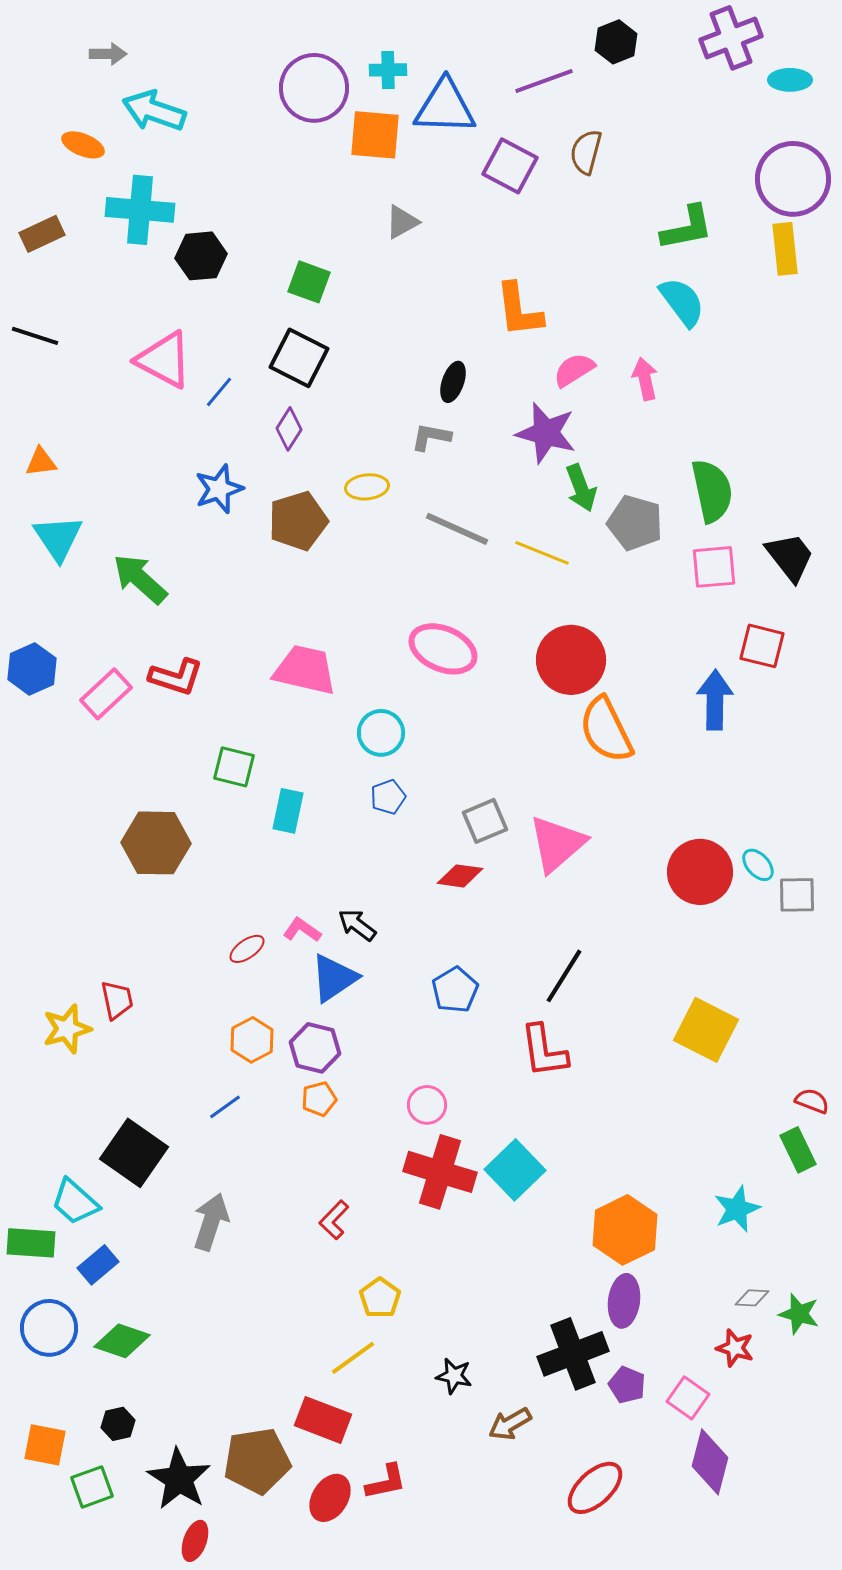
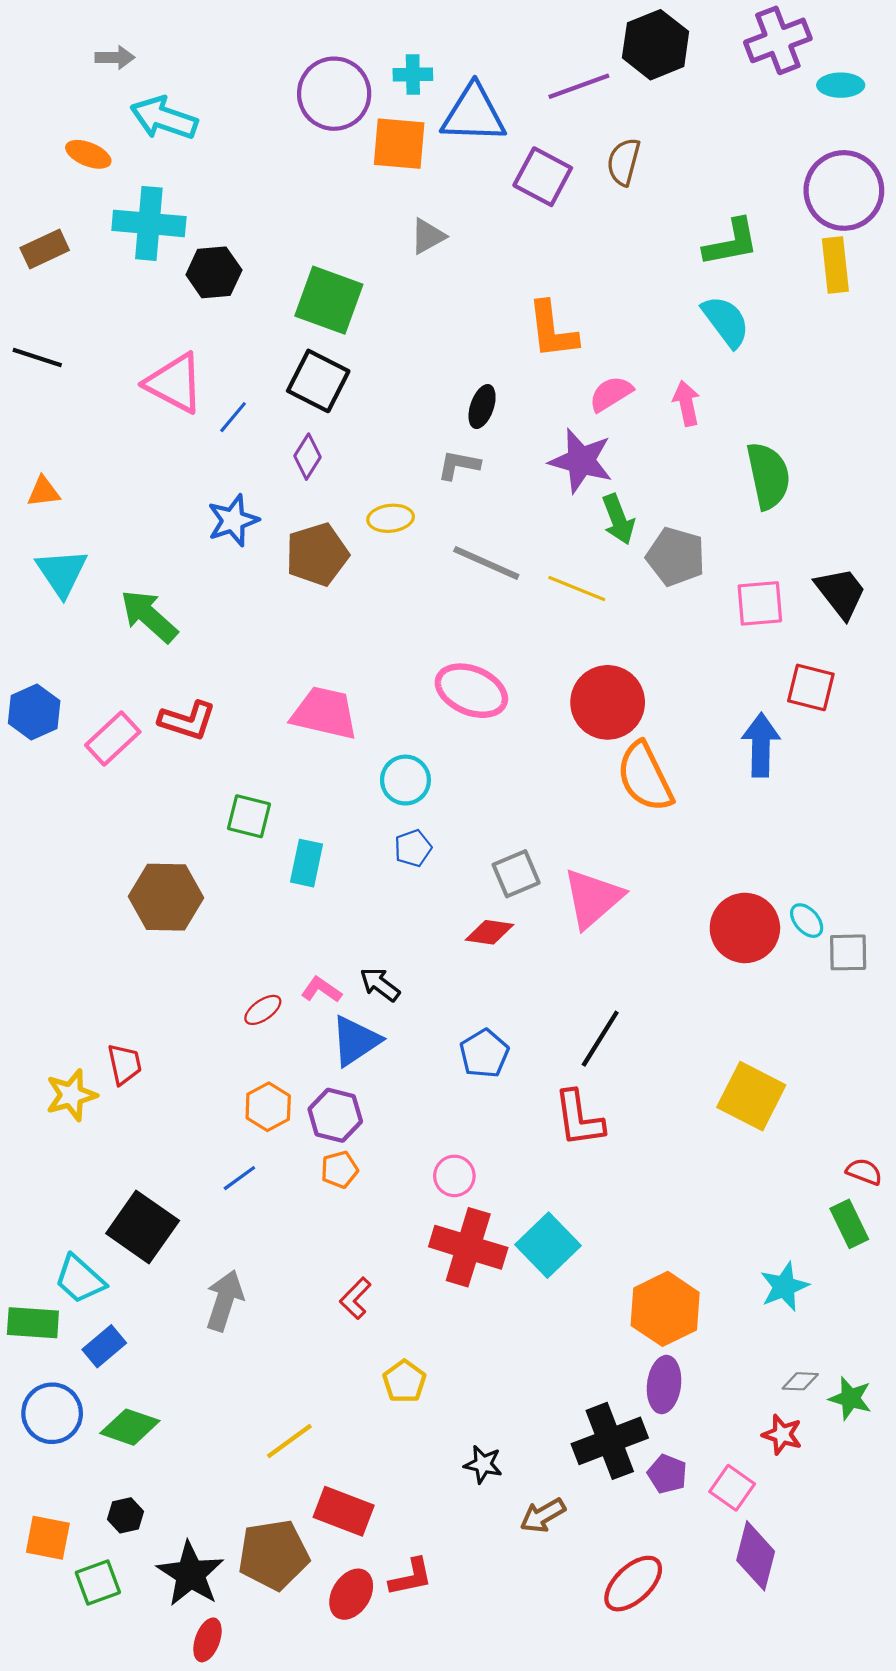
black hexagon: (616, 42) -> (656, 45), size x1.5
green square: (309, 282) -> (329, 300), size x1.5
green semicircle: (712, 491) -> (768, 476), moved
yellow line: (353, 1358) -> (289, 1441), moved

